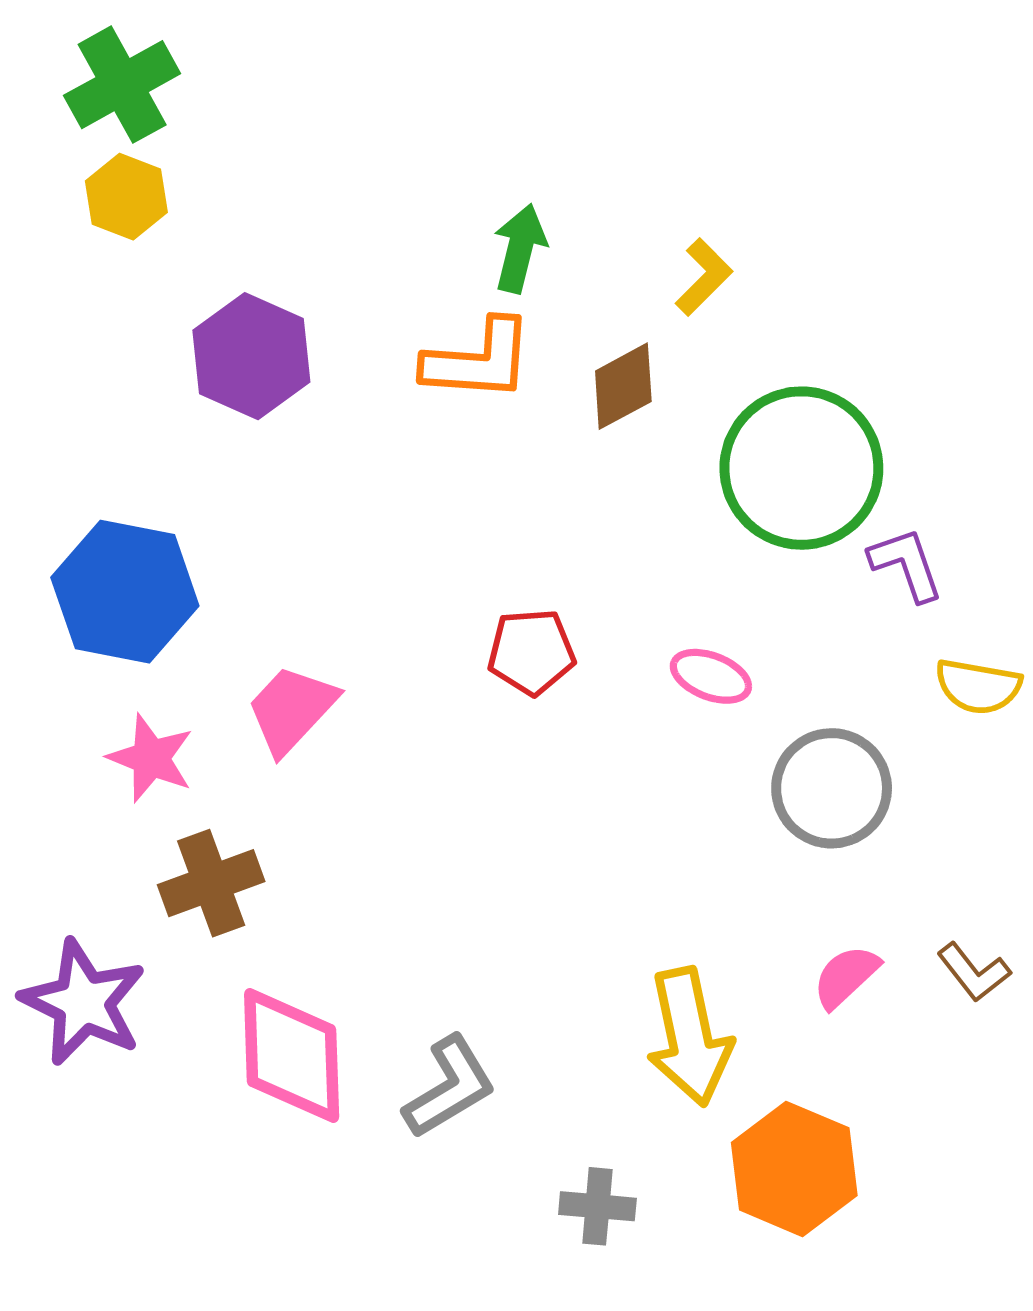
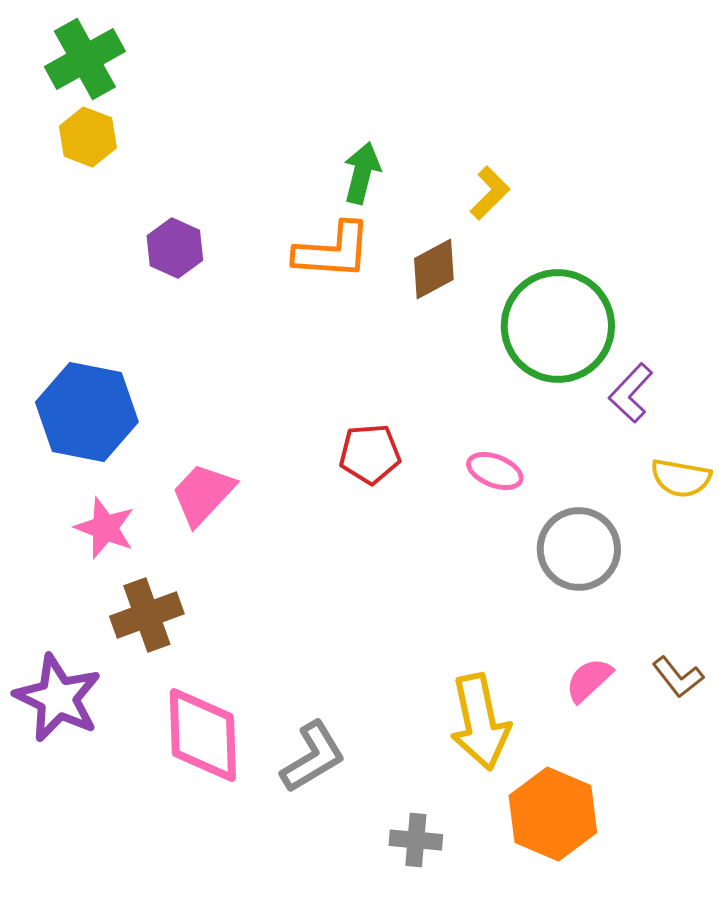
purple hexagon: (251, 356) -> (175, 248), size x0.7
purple L-shape: (906, 564) -> (631, 393), turned -118

